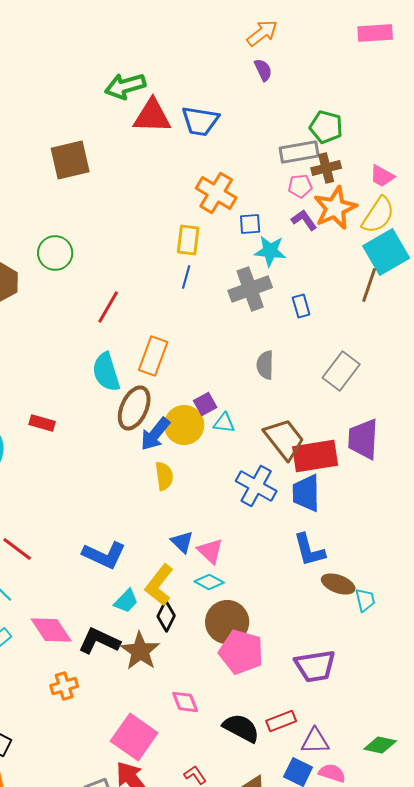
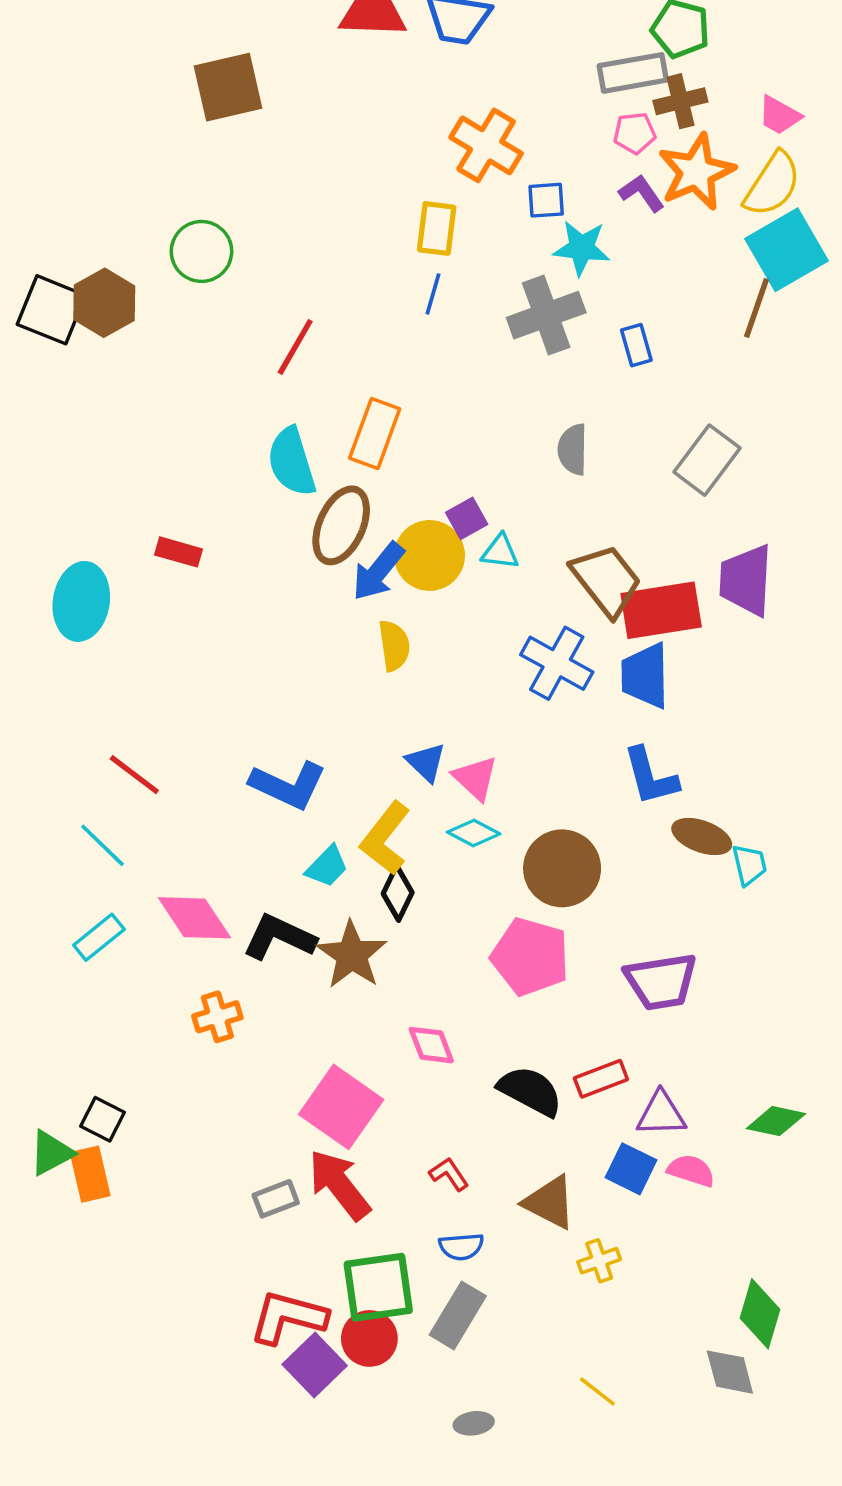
brown circle: (227, 622) -> (562, 868), moved

